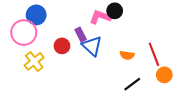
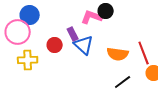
orange semicircle: (127, 55) -> (118, 54), size x1.5
yellow cross: (34, 61) -> (28, 60), turned 36

